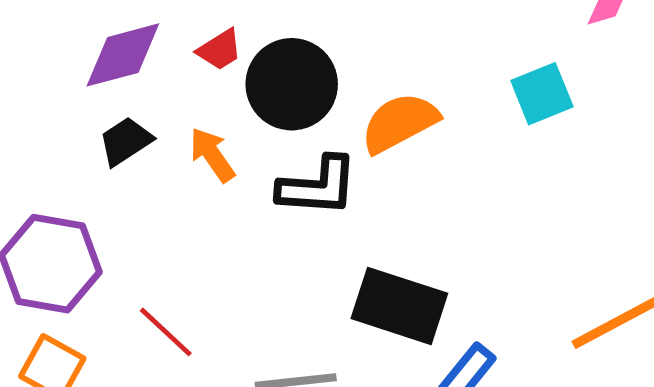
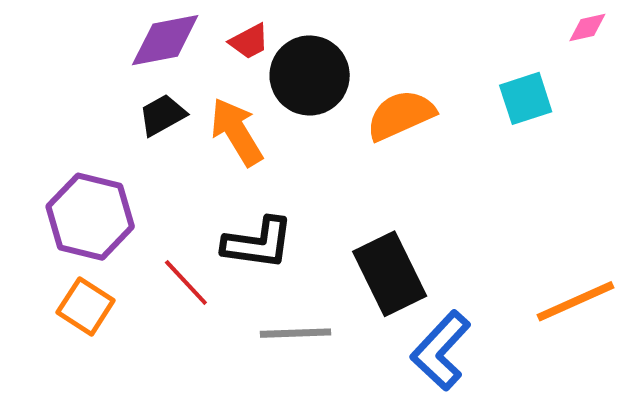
orange arrow: (212, 155) -> (237, 132), size x1.4
black L-shape: (318, 186) -> (258, 243), moved
black rectangle: (399, 306) -> (390, 274), turned 42

